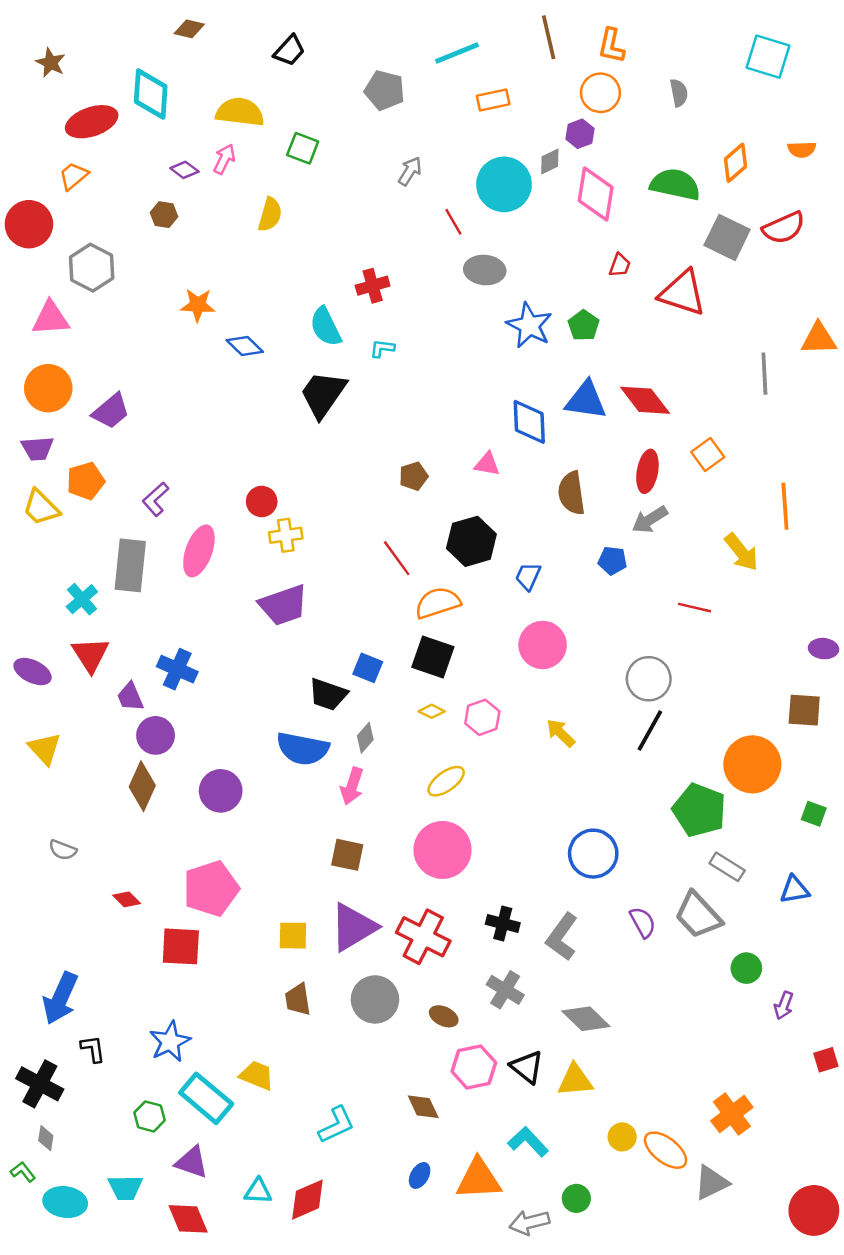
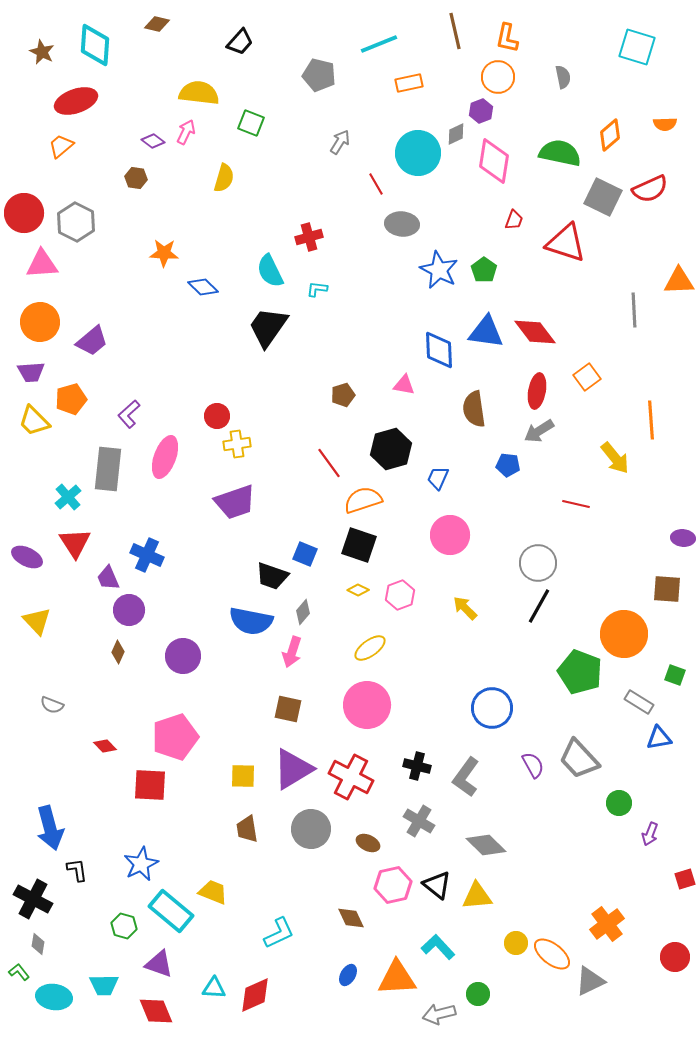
cyan diamond: (151, 94) -> (95, 45), moved
red circle: (29, 224) -> (24, 213), moved
brown diamond: (142, 786) -> (118, 652), size x0.6
gray rectangle: (727, 867) -> (639, 702), moved
blue arrow: (60, 998) -> (50, 828), turned -39
red circle: (814, 1210) -> (675, 957), moved, size x0.7

